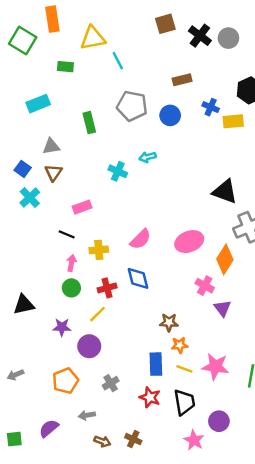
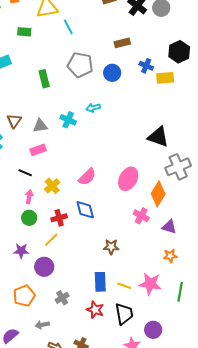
gray triangle: (51, 146) -> (40, 126), moved
pink ellipse: (189, 242) -> (128, 179), turned -40
yellow cross: (99, 250) -> (52, 186), turned -35
purple triangle: (222, 308) -> (169, 227), moved, turned -35
orange star: (180, 345) -> (170, 256), moved

